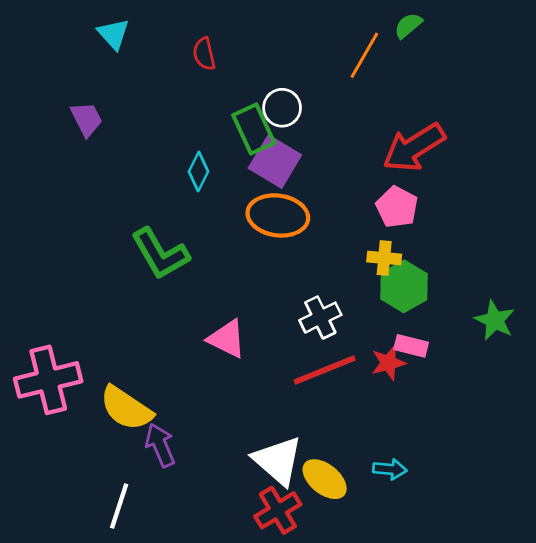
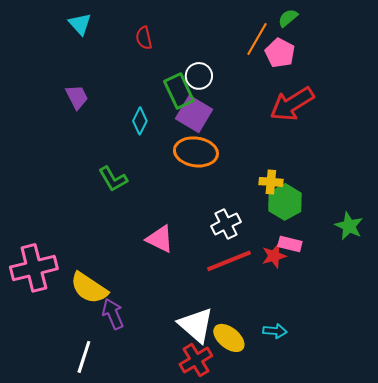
purple trapezoid: (86, 119) -> (77, 97), moved
pink pentagon: (397, 207) -> (280, 53), moved
green L-shape: (160, 254) -> (113, 179), size x0.7

